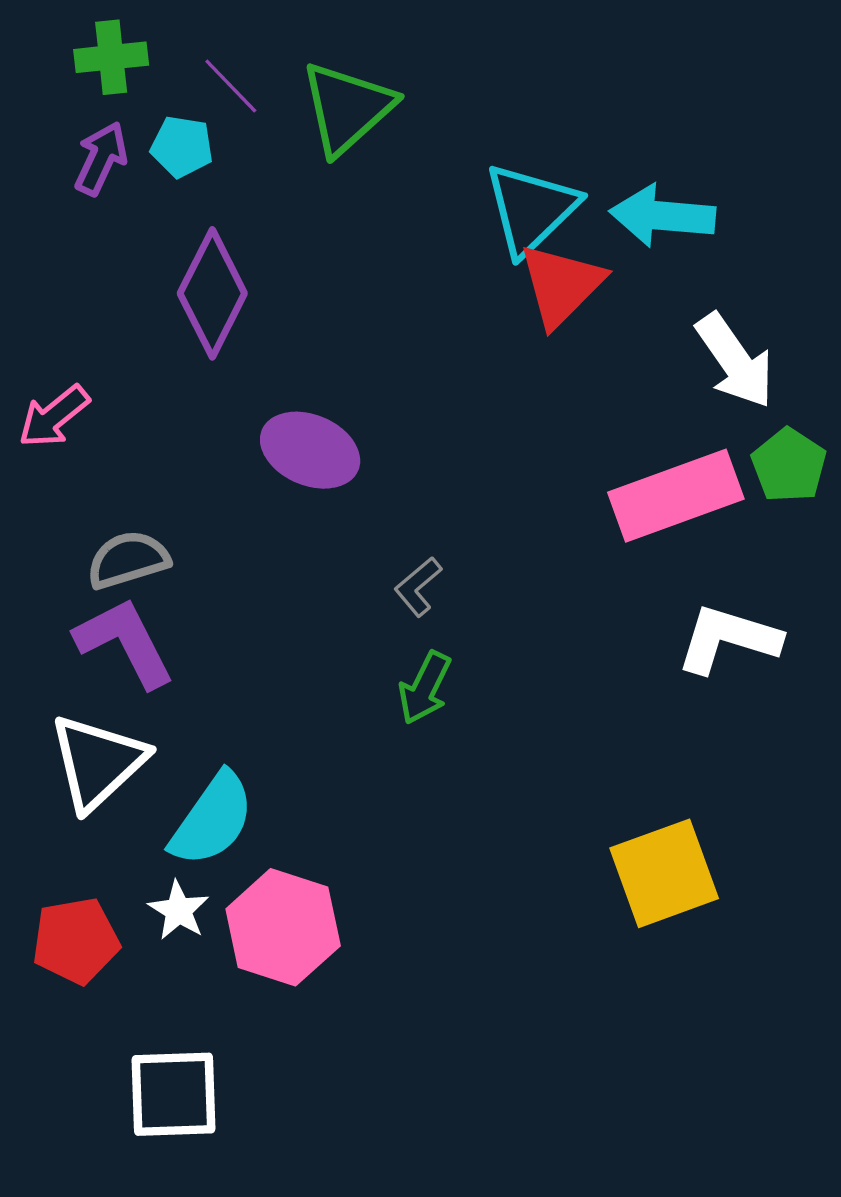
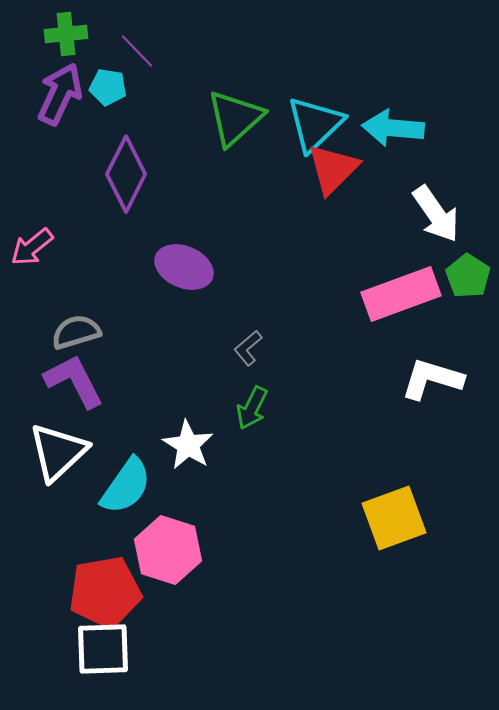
green triangle: (347, 108) -> (235, 118), moved
purple arrow: (101, 158) -> (60, 94), size x1.4
white star: (179, 910) -> (188, 445), moved, size x1.4
red pentagon: (76, 941) -> (105, 592), moved, size x1.4

